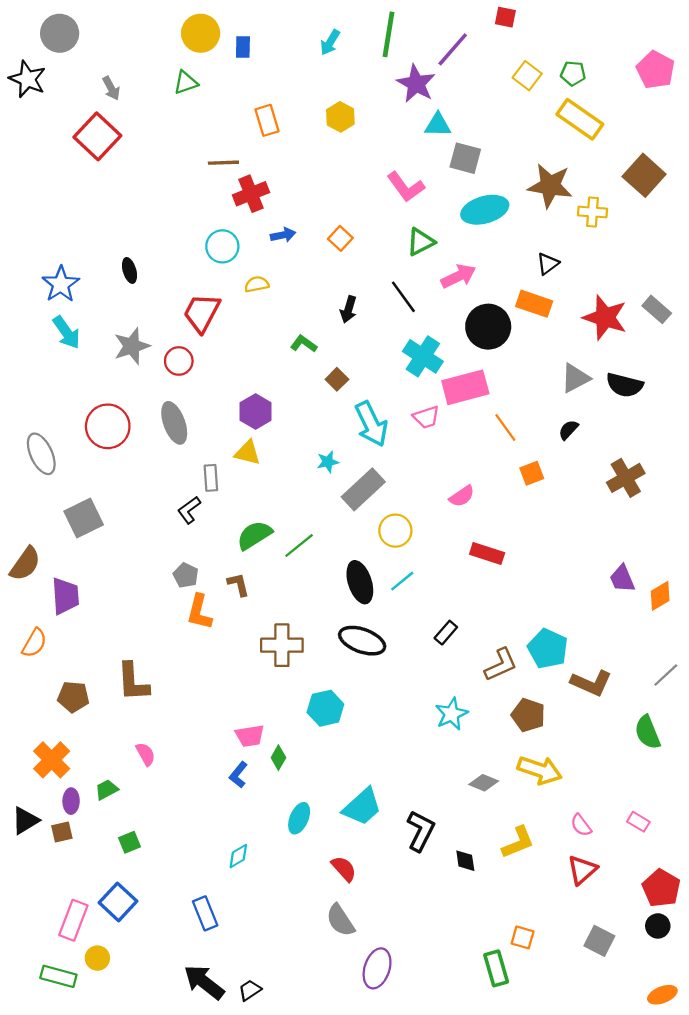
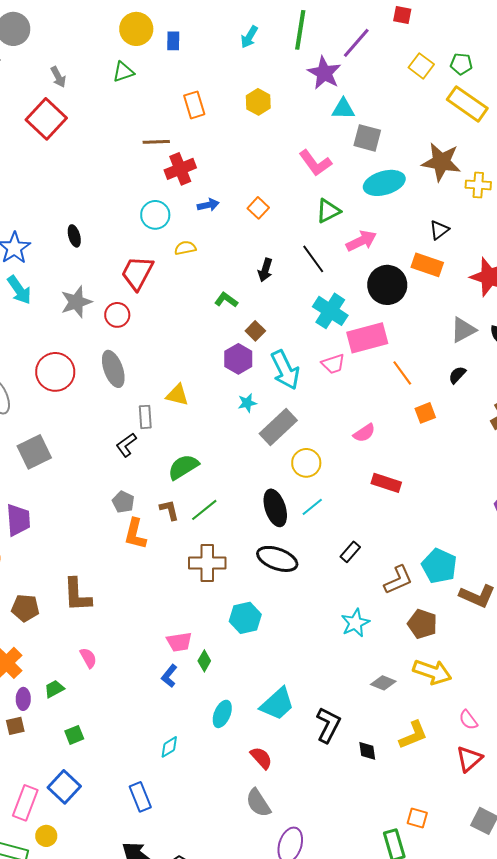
purple hexagon: (256, 411) -> (238, 359), moved
green line: (299, 546) -> (204, 510), moved

